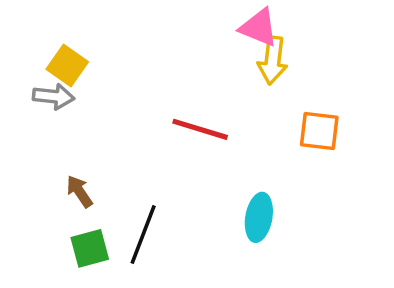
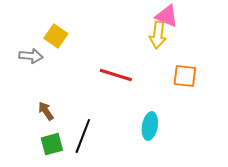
pink triangle: (259, 28) -> (167, 16), moved
yellow square: (67, 65) -> (56, 36), moved

